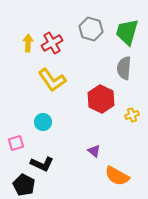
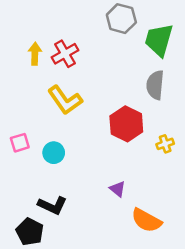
gray hexagon: (91, 29) -> (121, 19), moved
pink square: (16, 143) -> (20, 143), moved

